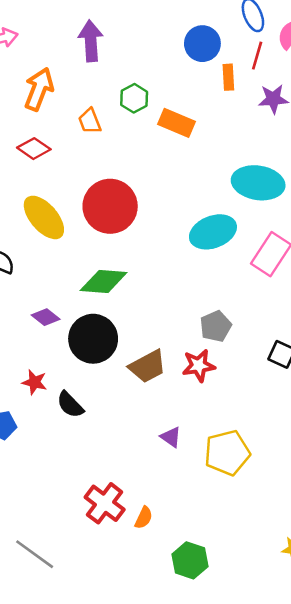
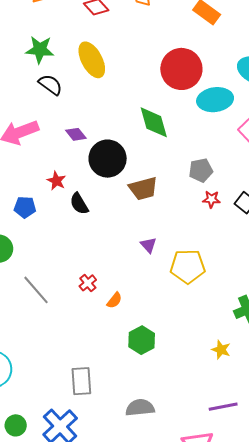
red circle: (110, 206) -> (181, 69), moved
green diamond: (104, 282) -> (154, 122), moved, turned 57
red star: (199, 365) -> (211, 199), moved, size x0.7
red cross: (105, 503) -> (88, 283), size x0.6
gray line: (35, 554) -> (36, 290), moved

